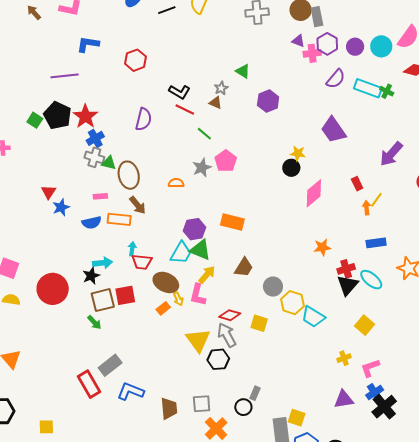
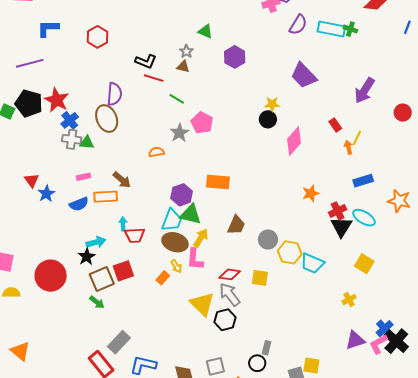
brown ellipse: (129, 175) -> (107, 119), moved
brown ellipse: (166, 282) -> (175, 242), moved
pink L-shape: (370, 368) -> (378, 344), moved

